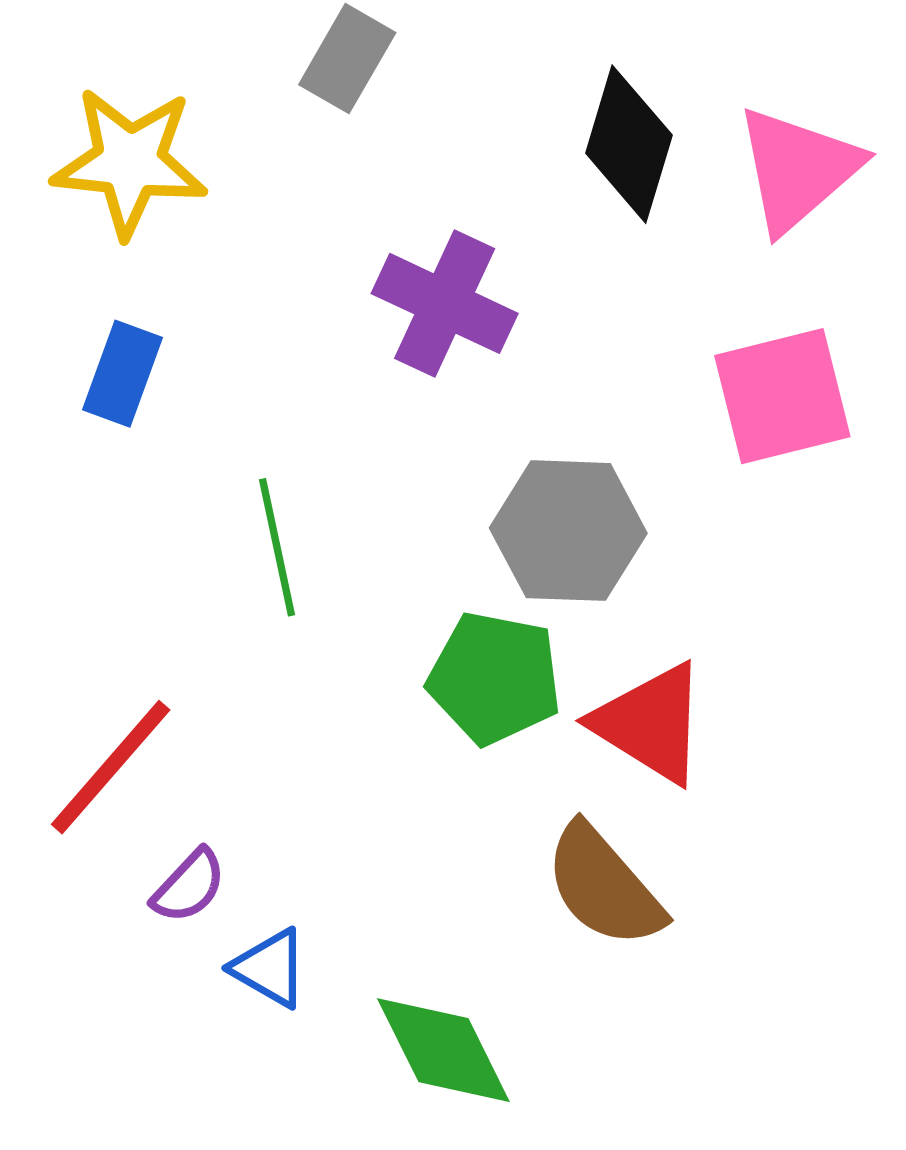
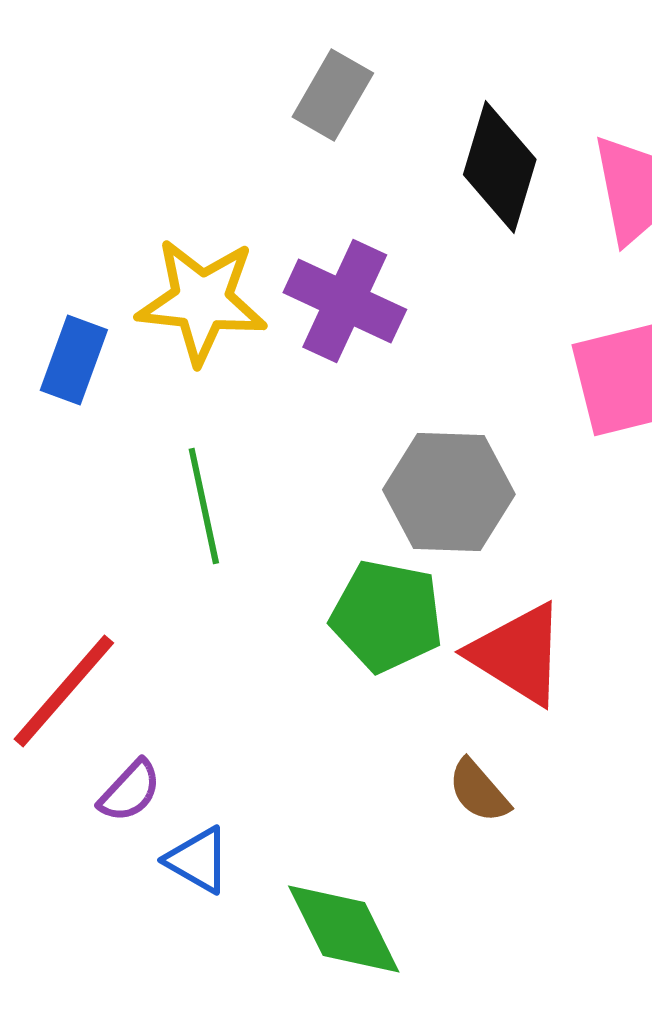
gray rectangle: (347, 59) -> (333, 95), moved
yellow star: (130, 162) -> (202, 301), moved
brown semicircle: (604, 886) -> (479, 791), size x0.6

